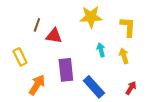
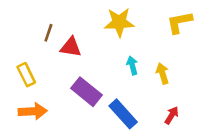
yellow L-shape: (128, 27) -> (179, 22), moved, turned -105
purple rectangle: (66, 70) -> (86, 92), turned -45
orange arrow: (37, 85) -> (33, 111), moved, turned 55

